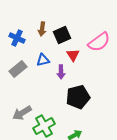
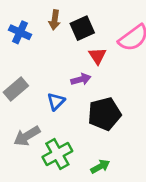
blue triangle: (43, 60) -> (56, 101), moved, turned -32
gray rectangle: (18, 69) -> (16, 89), moved
purple arrow: (61, 72) -> (81, 79), turned -104

